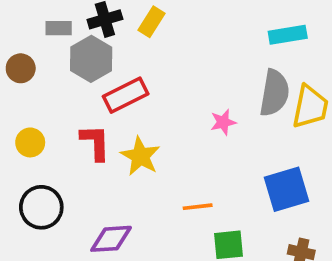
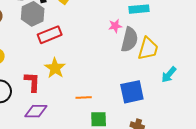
pink star: (223, 122) -> (115, 26), moved
red L-shape: (95, 143) -> (32, 82), moved

